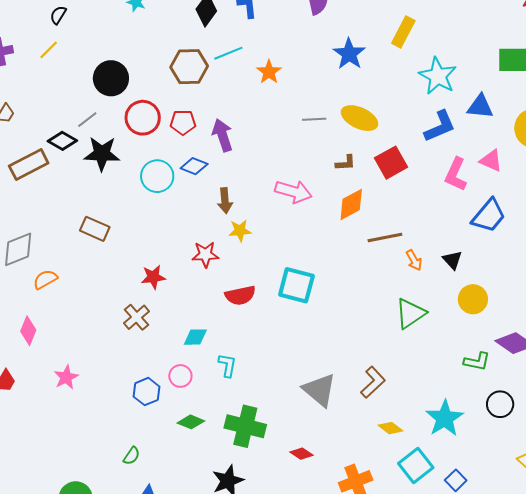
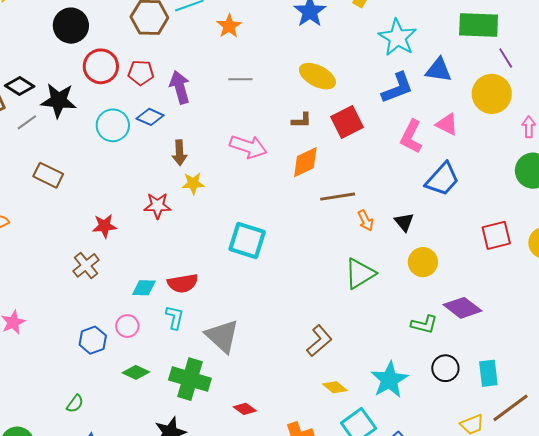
gray line: (314, 119) -> (240, 79), moved
gray line: (87, 120) -> (27, 122), moved
red semicircle: (240, 295) -> (183, 283), moved
gray triangle: (319, 390) -> (222, 336), moved

